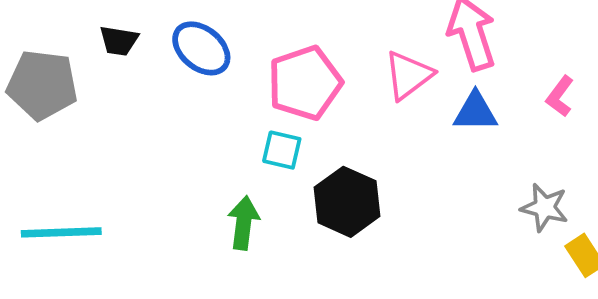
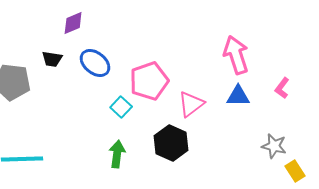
pink triangle: (408, 75) -> (191, 104), moved
cyan square: (282, 150) -> (121, 107), moved, turned 30

